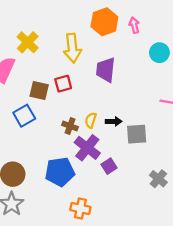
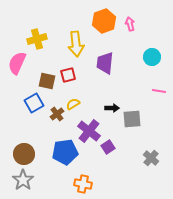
yellow cross: (28, 42) -> (37, 39), turned 30
cyan circle: (159, 53) -> (152, 57), moved
yellow semicircle: (91, 120) -> (73, 104), moved, turned 40
brown cross: (70, 126) -> (57, 114), moved, turned 32

